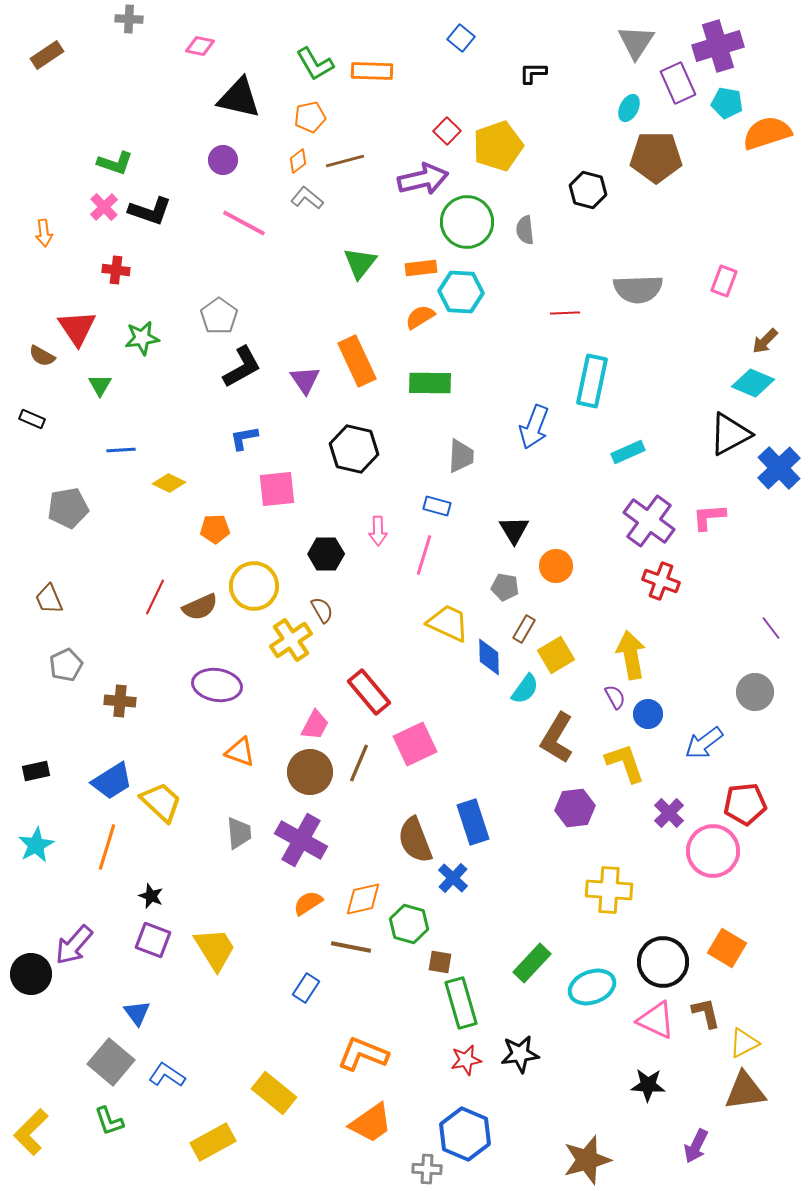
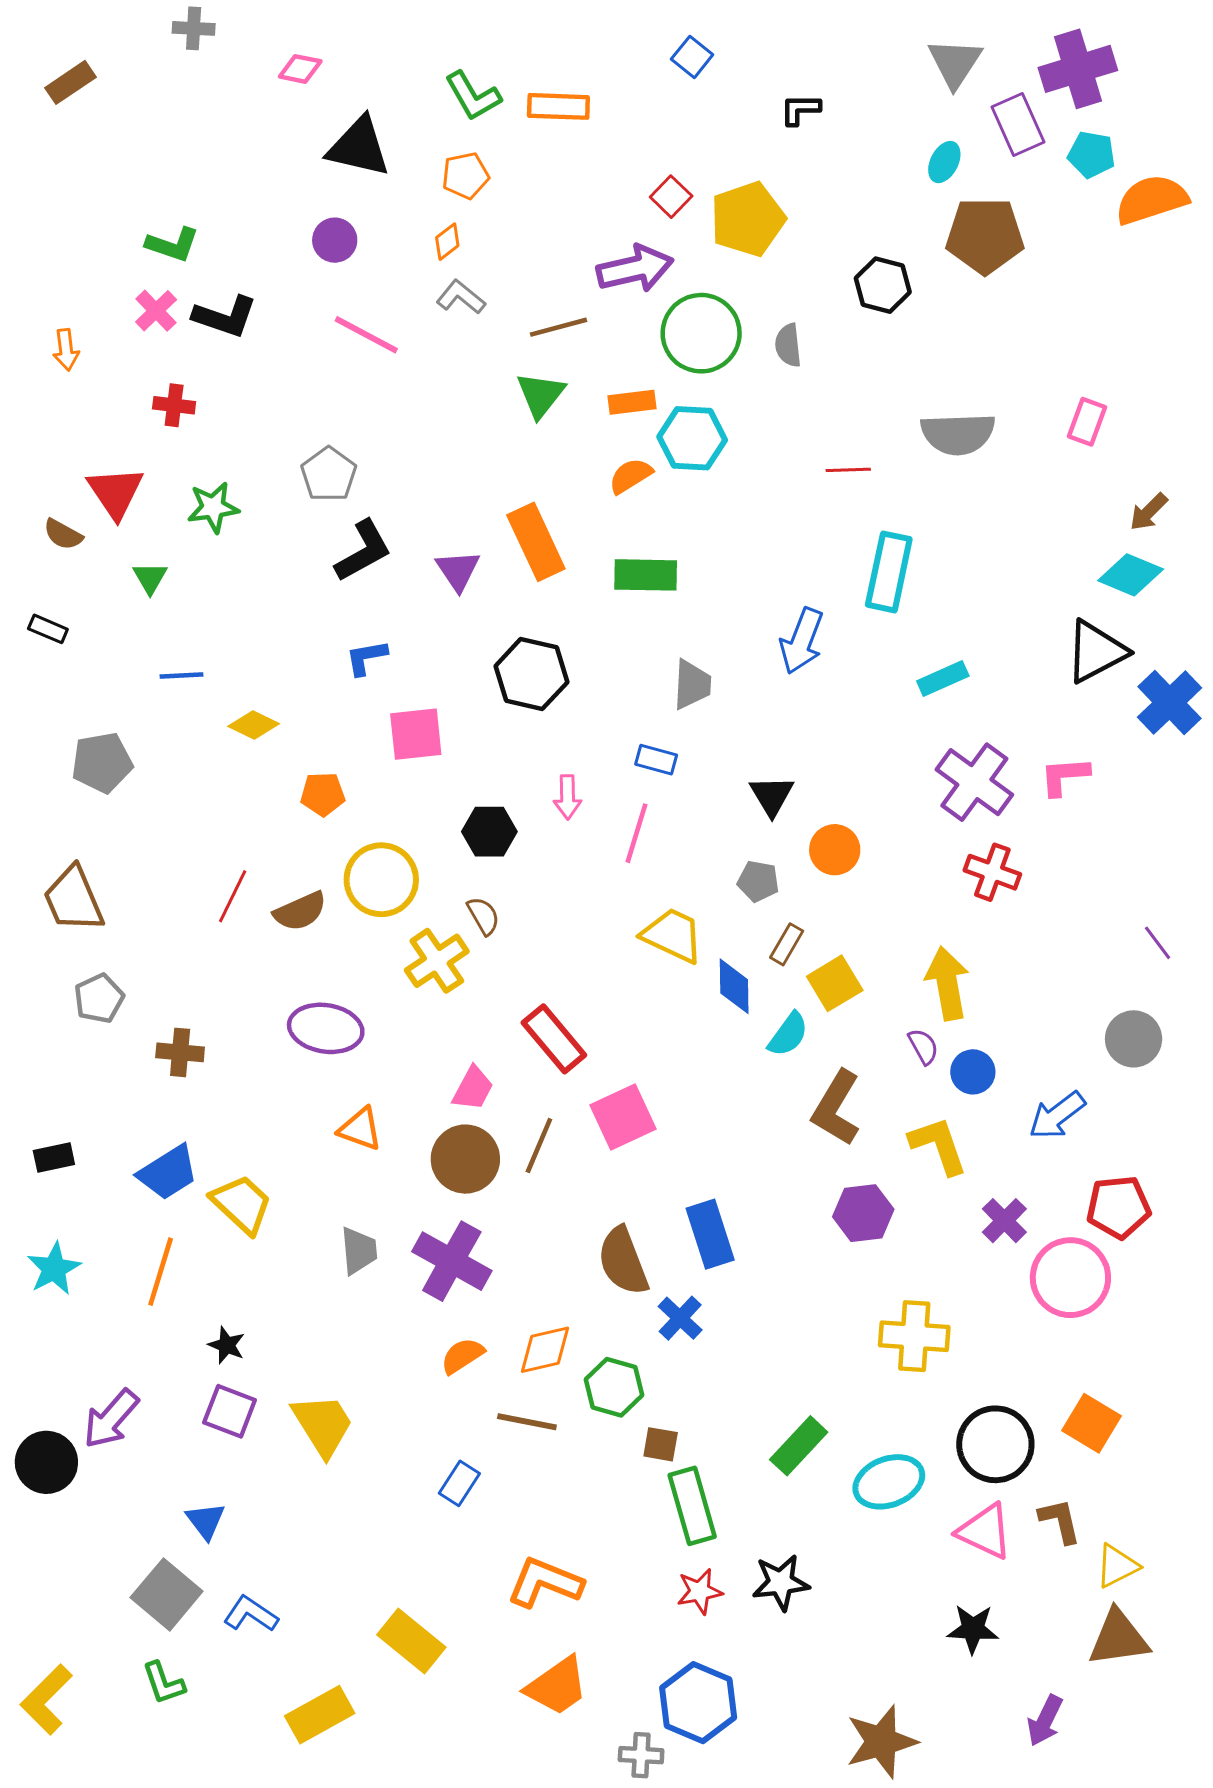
brown line: (345, 161) -> (558, 327), moved
brown trapezoid: (49, 599) -> (73, 899), size x1.5

